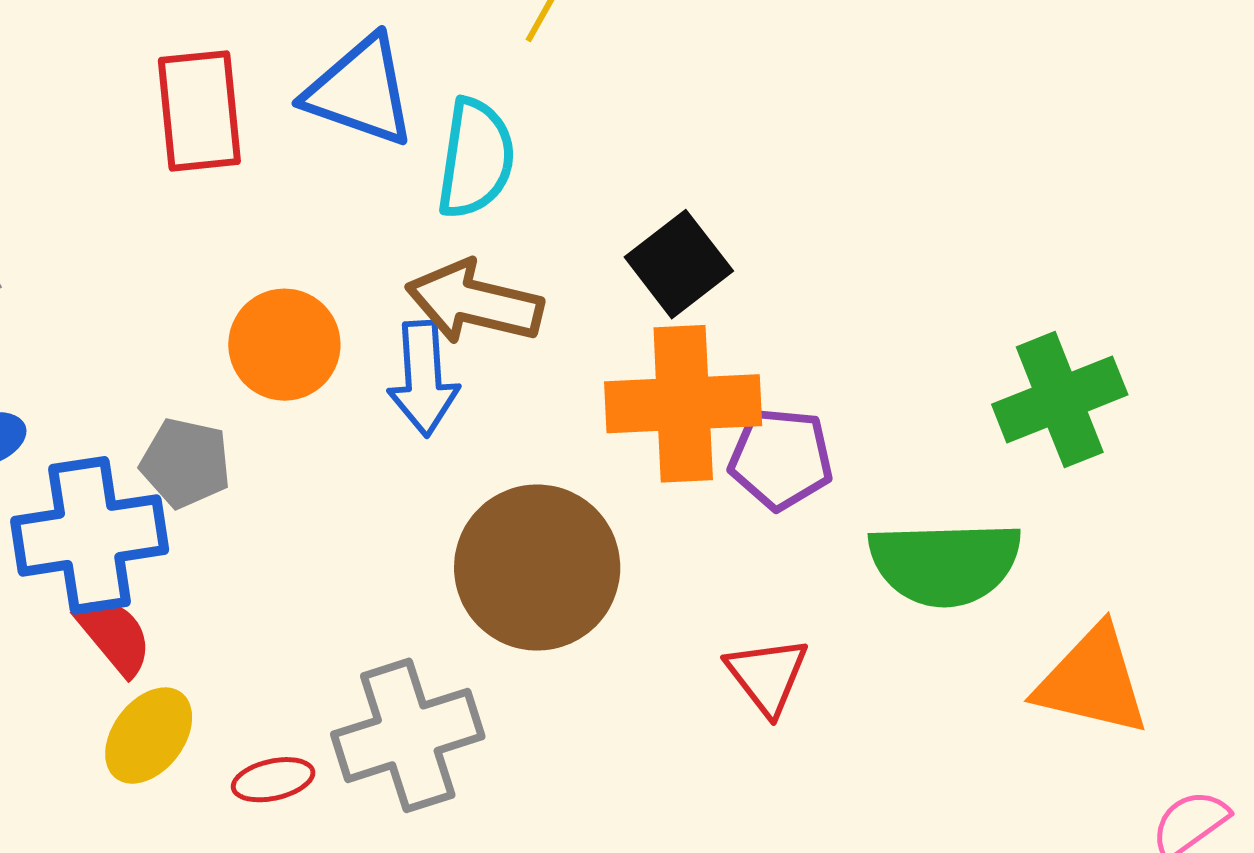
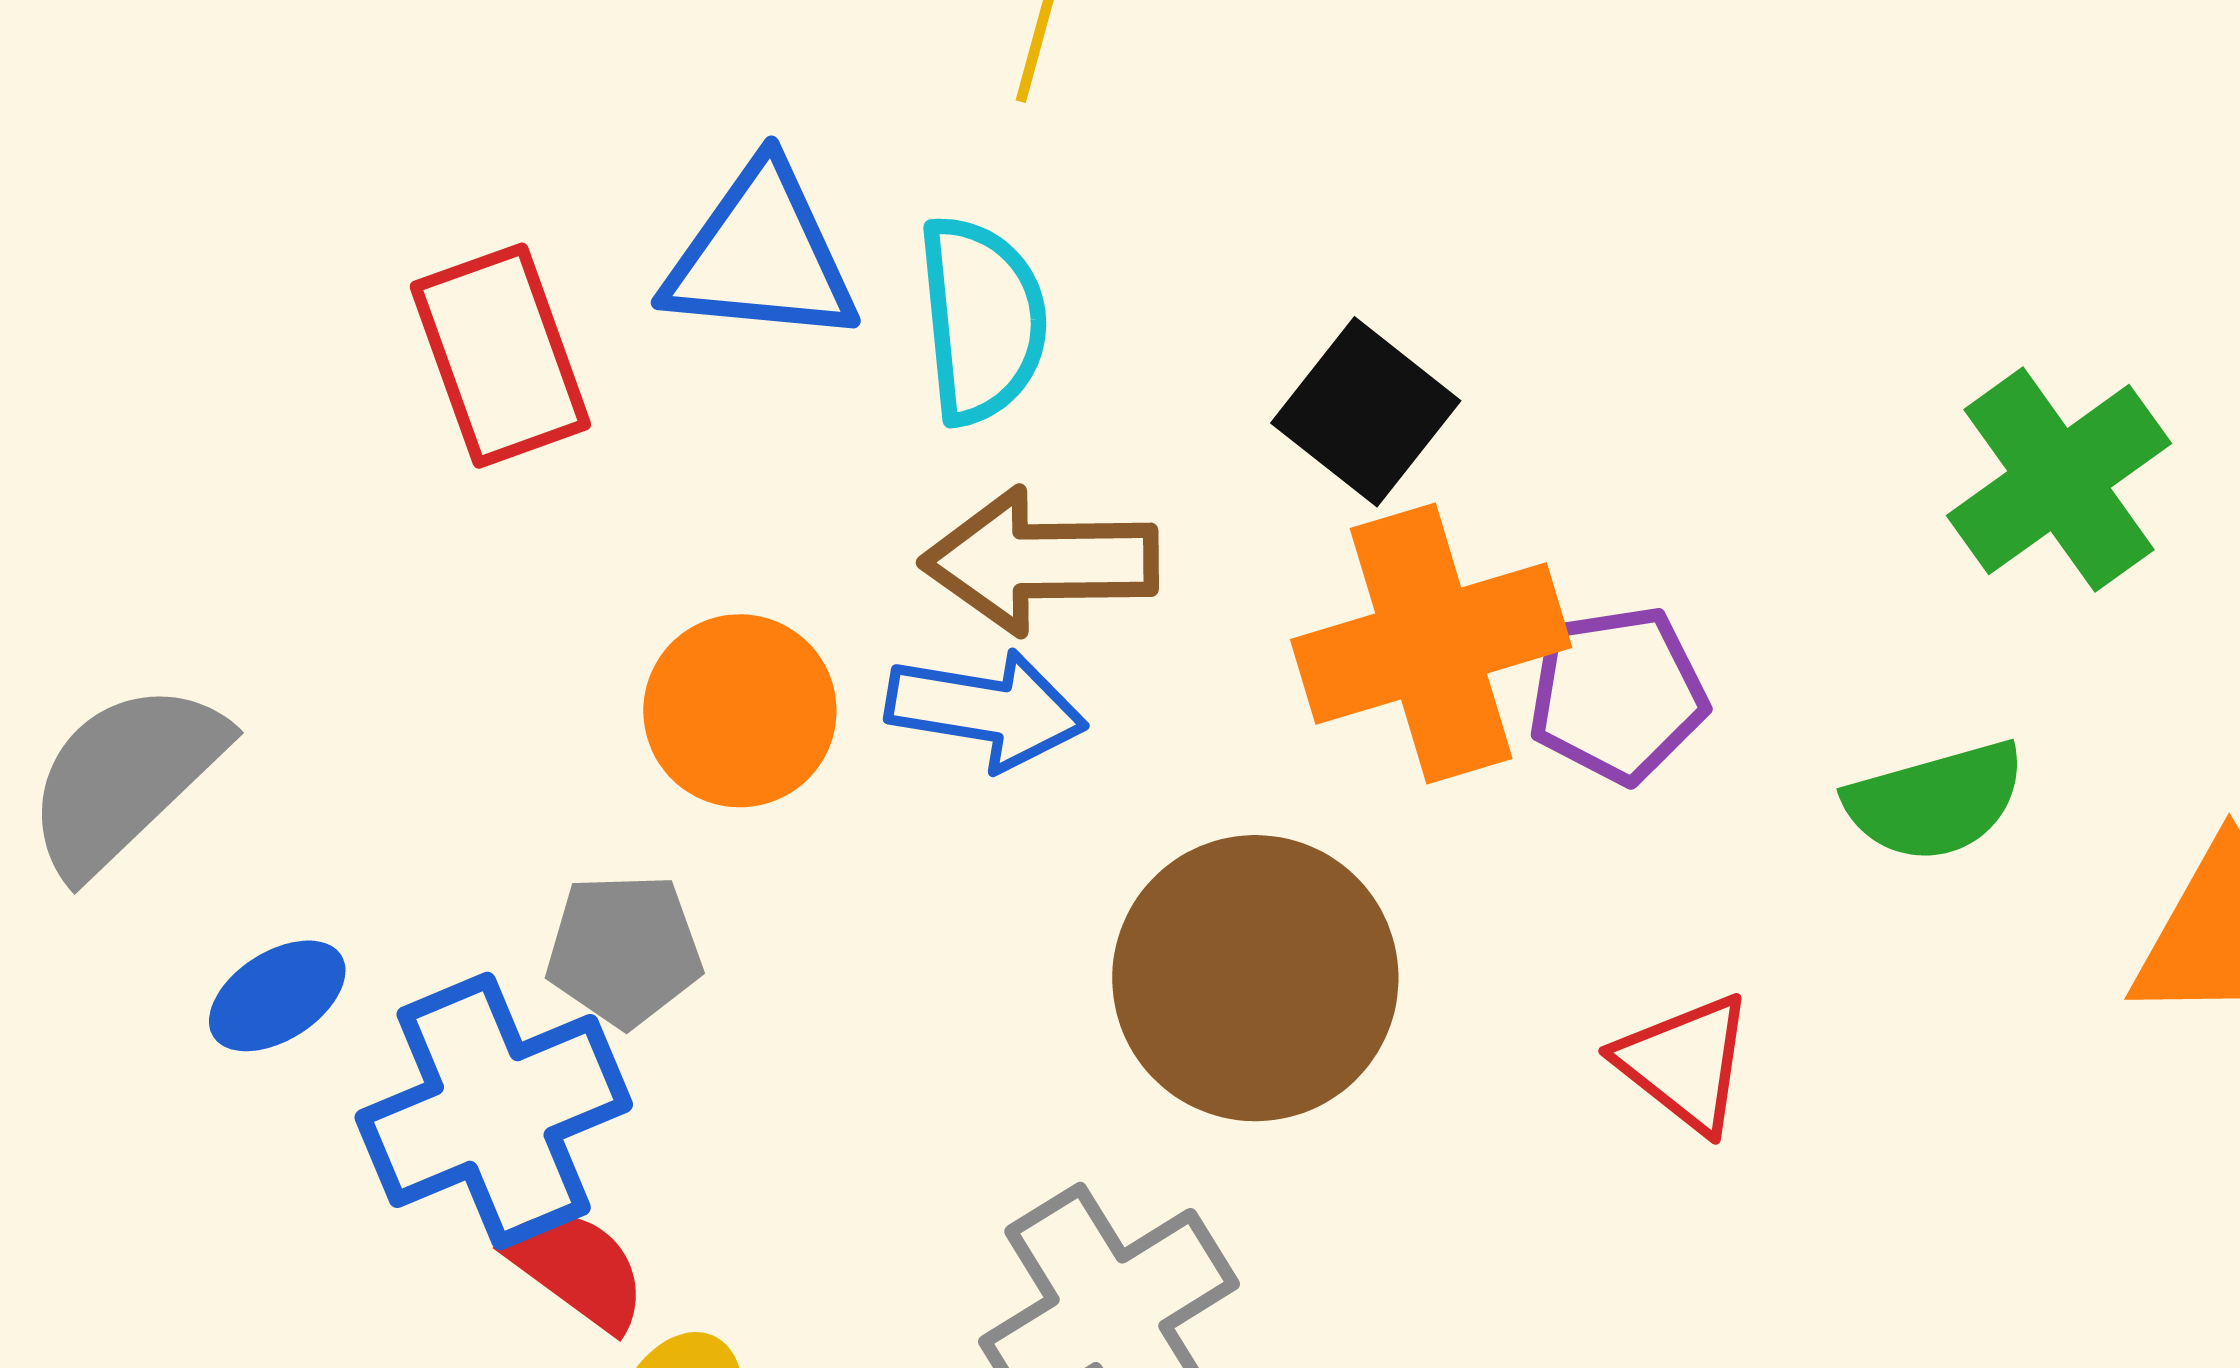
blue arrow: (423, 379) -> (986, 710), turned -63
green semicircle: (945, 563) -> (1935, 801), size x0.7

